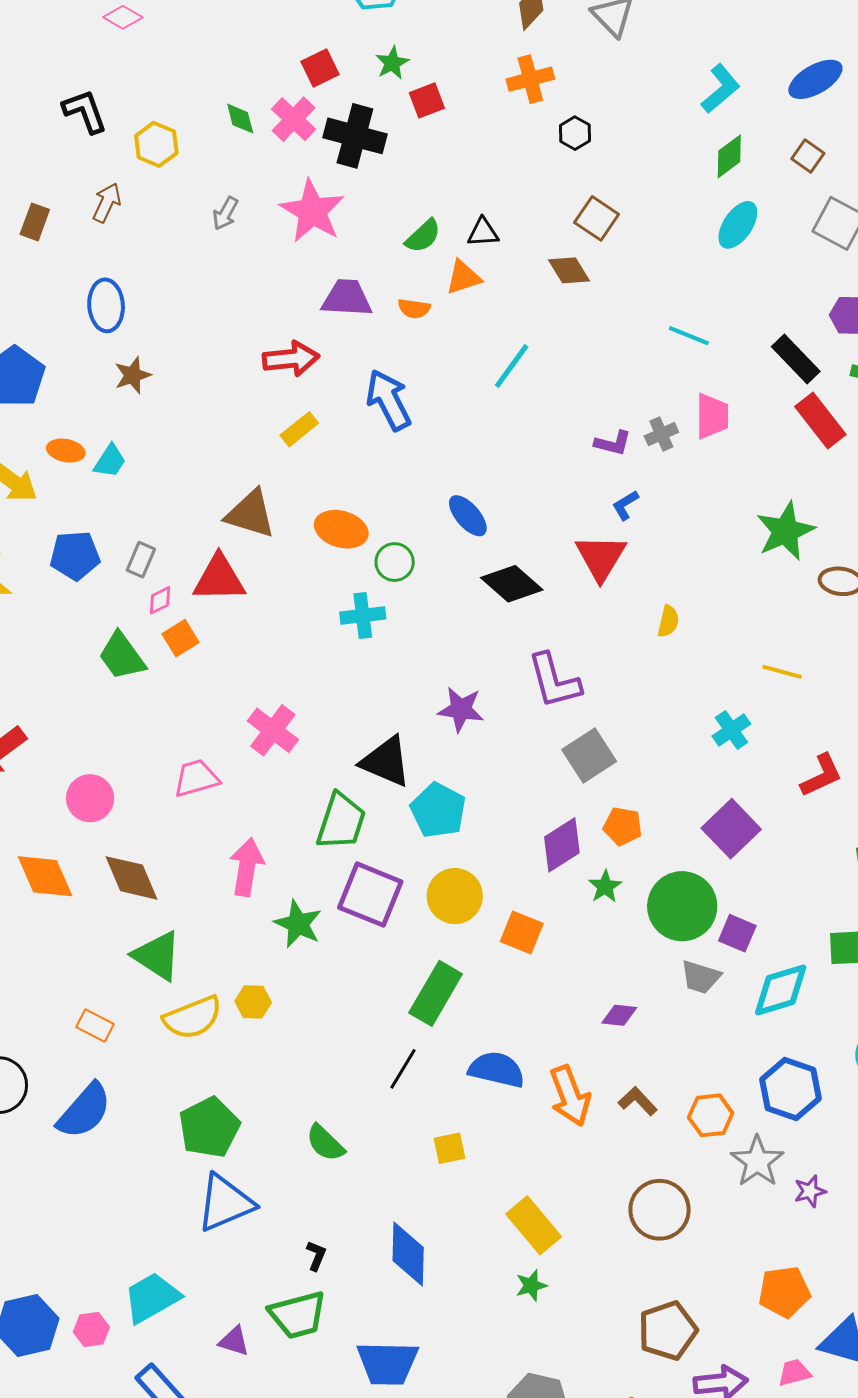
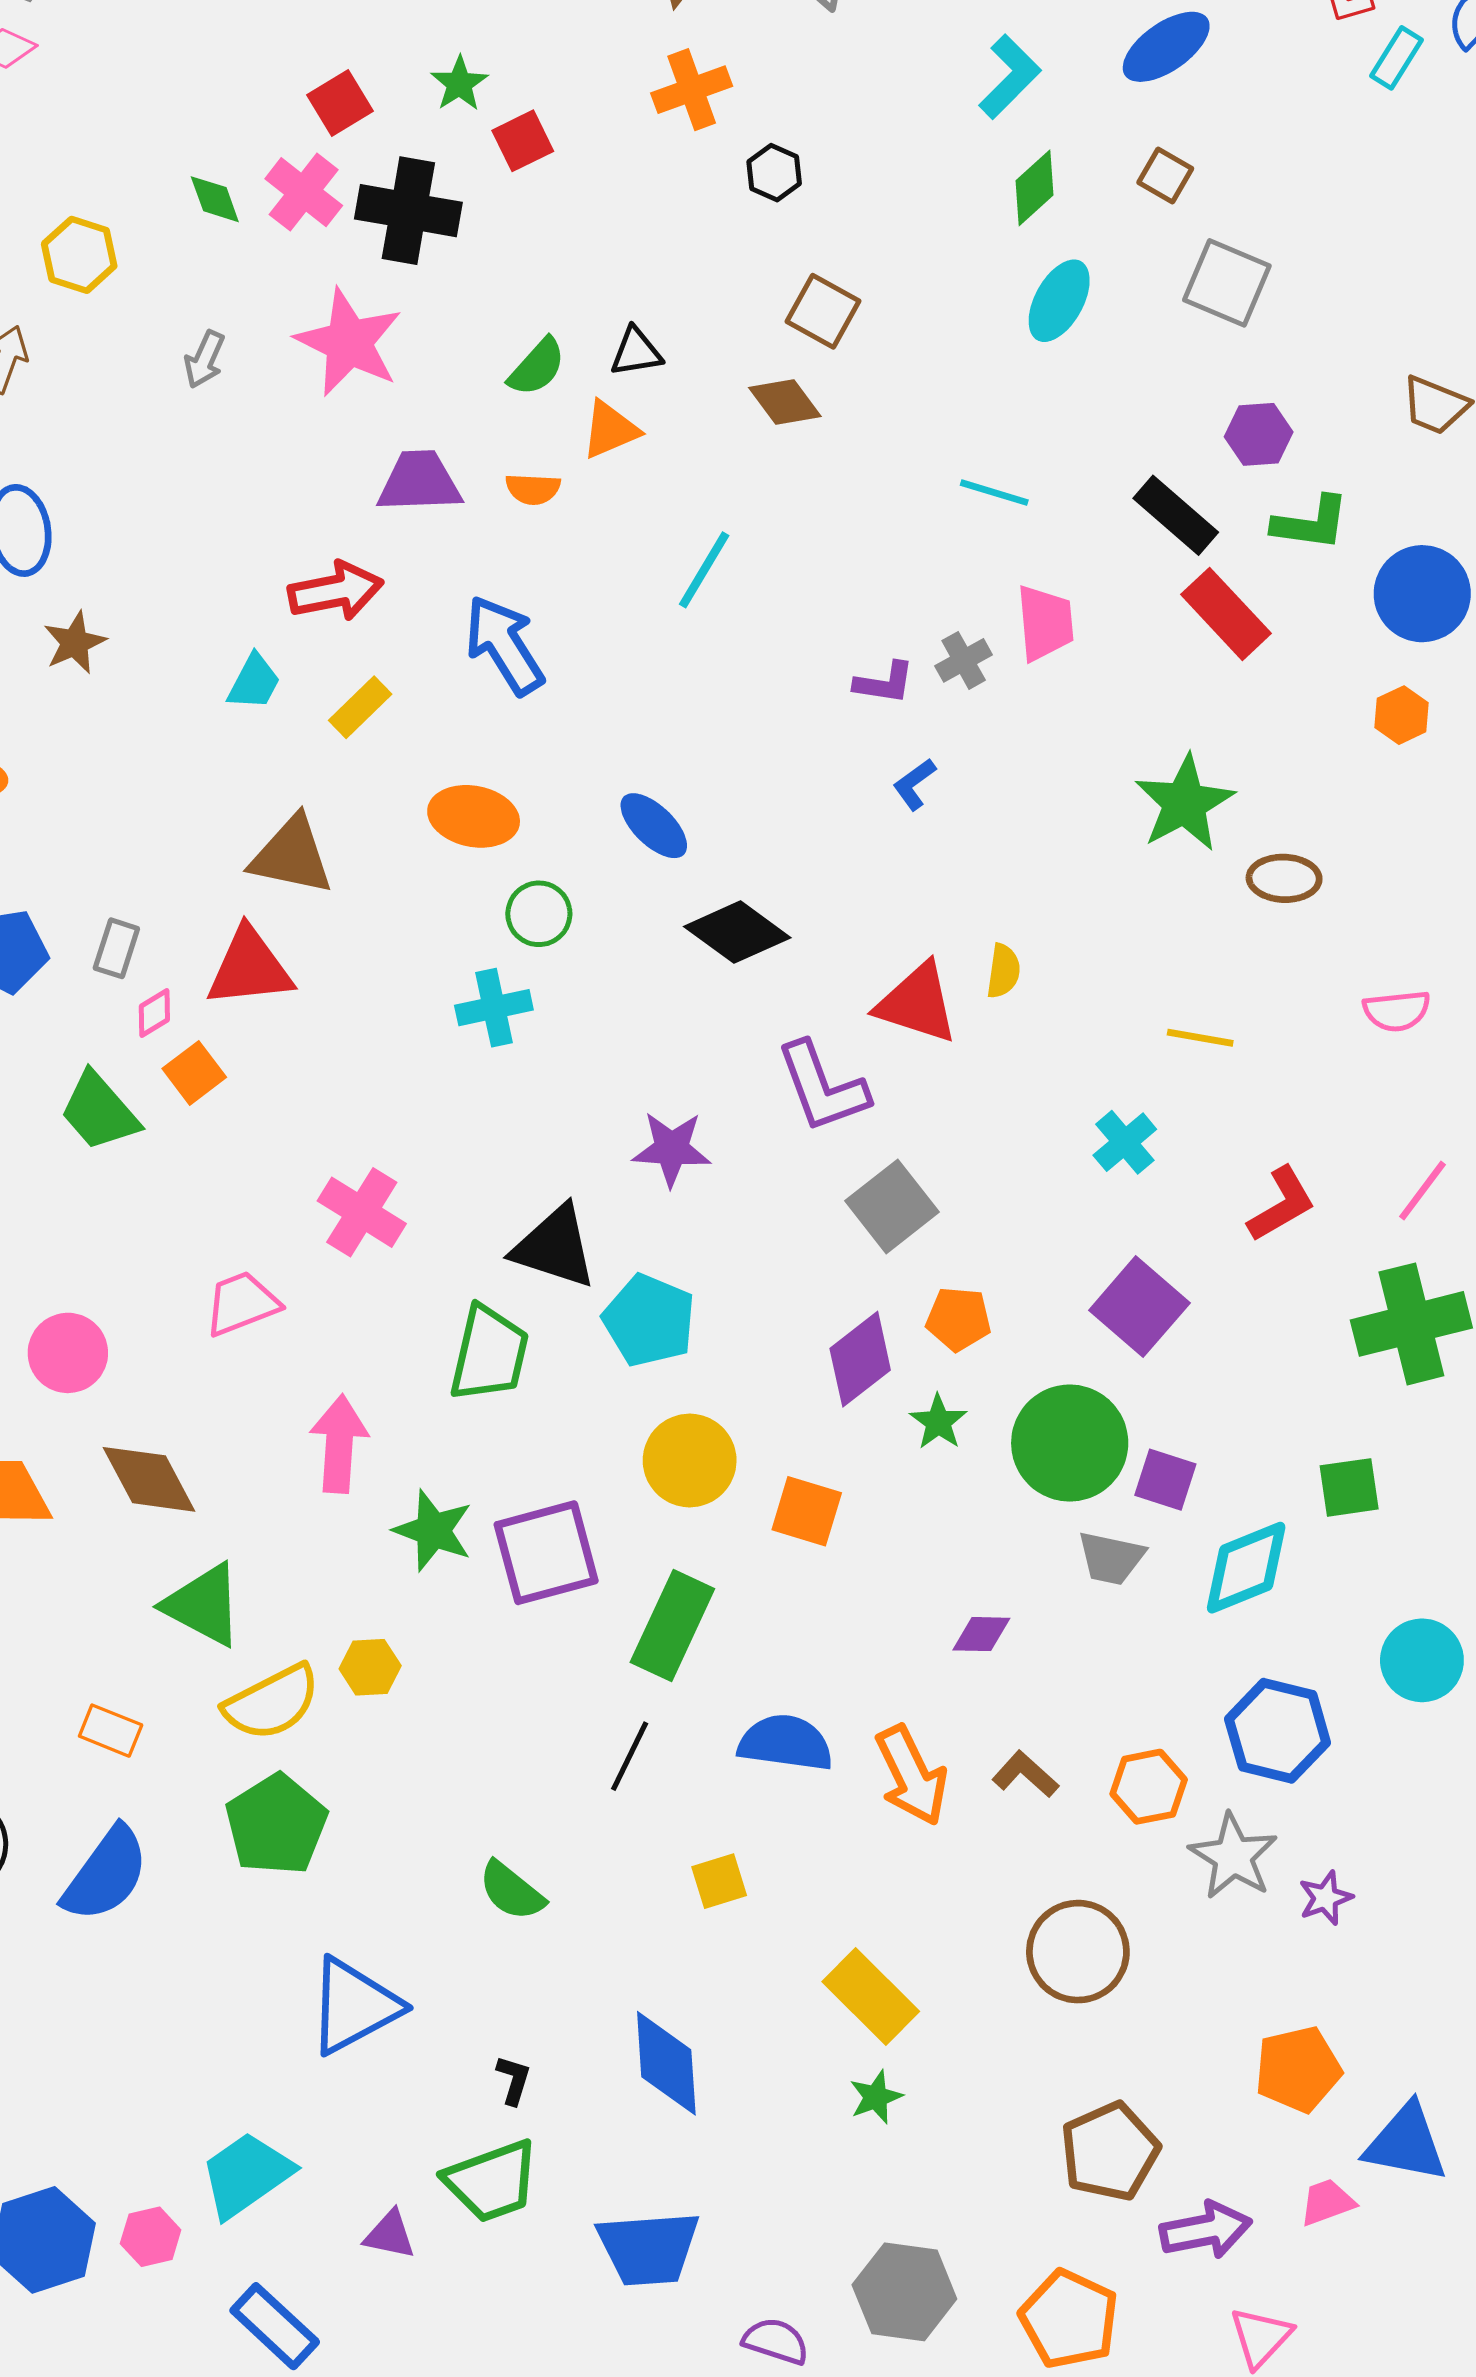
cyan trapezoid: (110, 461) -> (254, 682), moved
orange ellipse: (341, 529) -> (474, 816), moved
red triangle: (601, 557) -> (917, 1003), moved, turned -38
purple square: (370, 895) -> (546, 1553), moved, turned -32
green pentagon: (209, 1127) -> (276, 1825), moved

